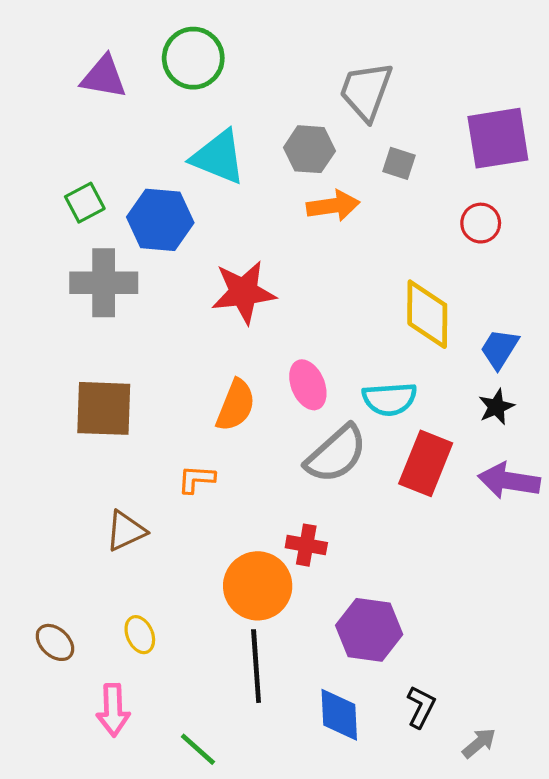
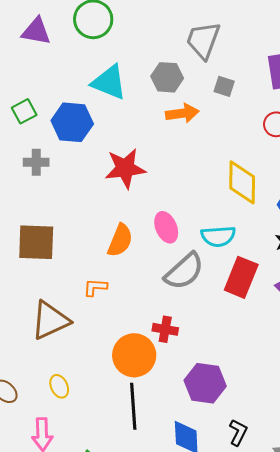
gray cross: (104, 283) -> (36, 162), size x0.6
brown triangle: (126, 531) -> (50, 320), size x1.5

